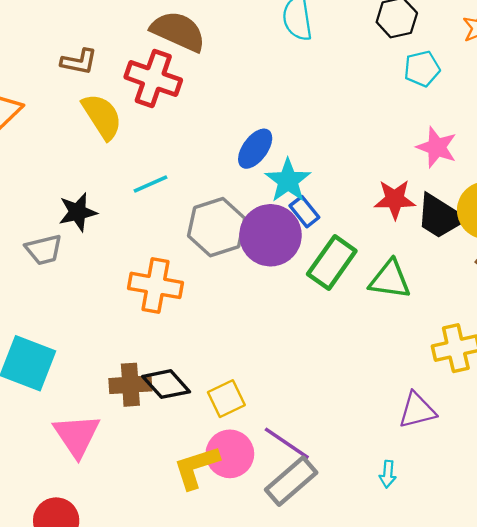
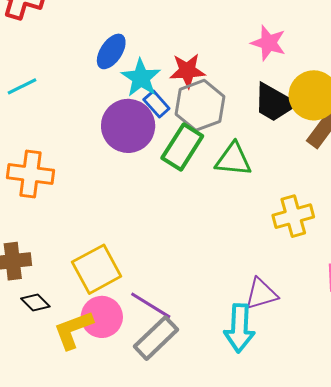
red star: (395, 199) -> (187, 71), moved
gray hexagon: (217, 227) -> (200, 105), moved
black diamond: (166, 384) -> (35, 303), moved, size x0.7
yellow square: (226, 399) -> (97, 269), size x1.5
purple triangle: (417, 410) -> (261, 294), moved
cyan arrow: (388, 474) -> (239, 328), size x2.0

